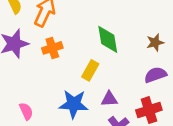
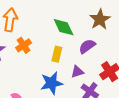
brown star: (155, 43) -> (100, 19), size x1.5
purple semicircle: (155, 75) -> (87, 46), moved

